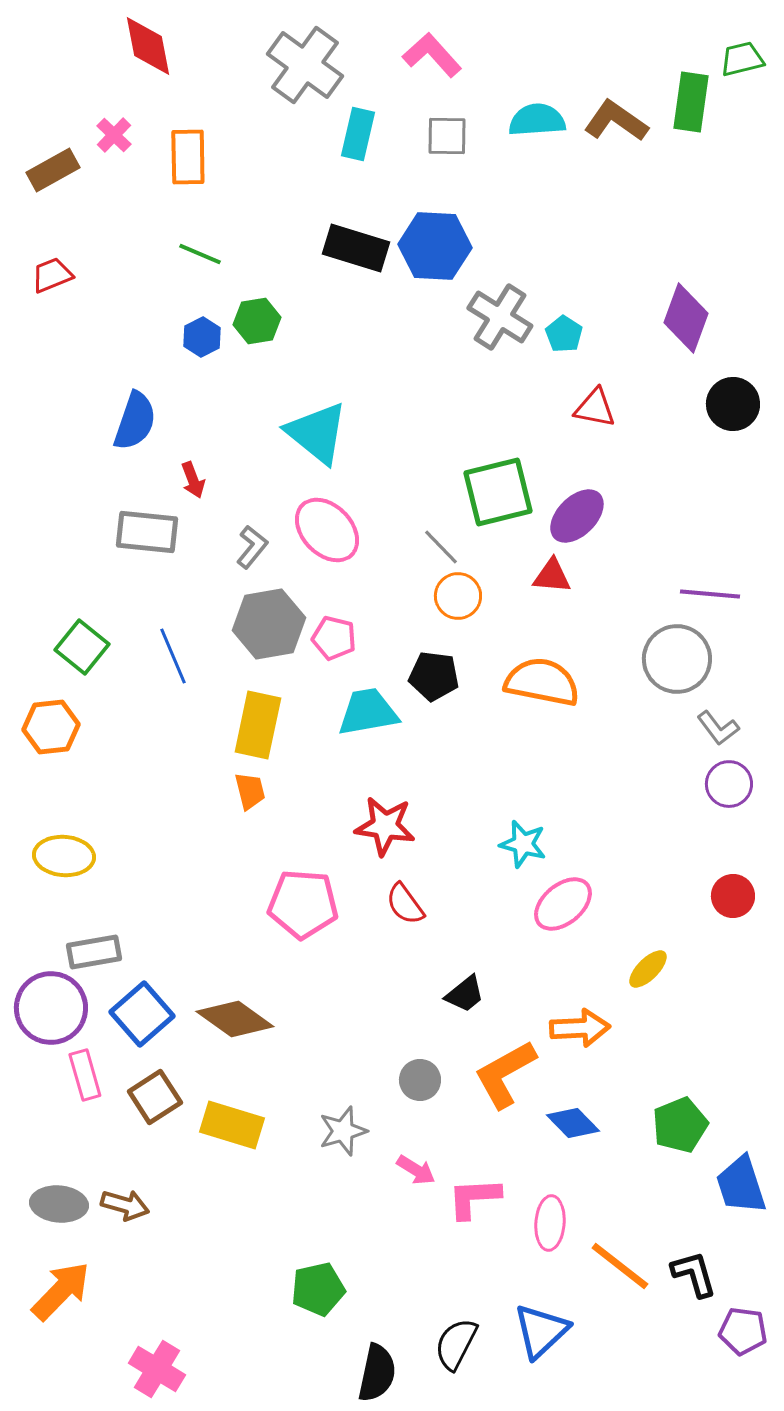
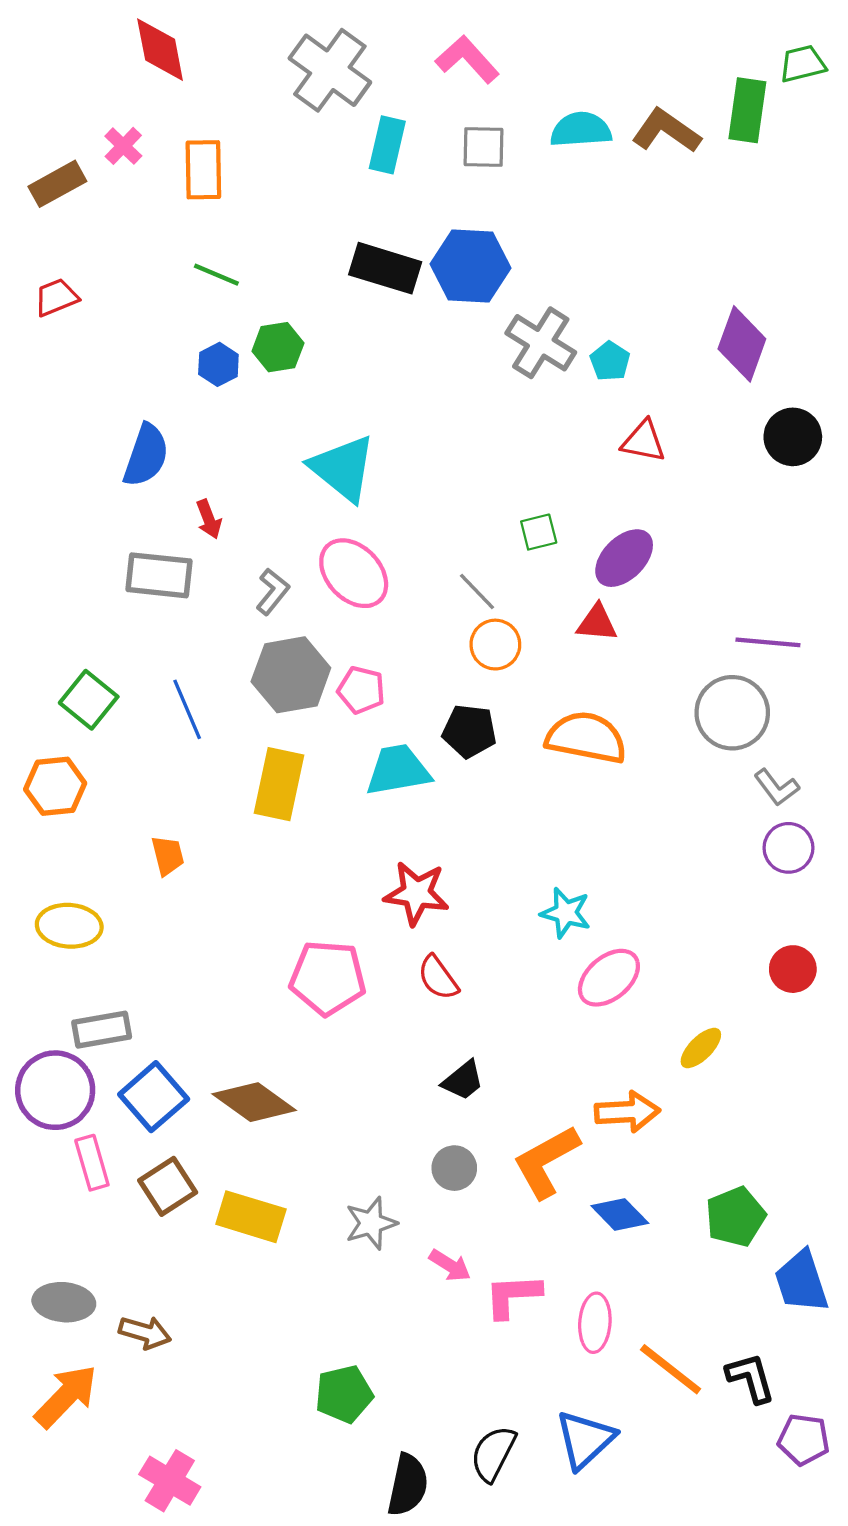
green square: (498, 492) -> (539, 532), size x0.5
orange trapezoid: (250, 791) -> (168, 855), moved
black trapezoid: (465, 994) -> (463, 1080), moved
brown arrow: (125, 1205) -> (145, 1332), moved

